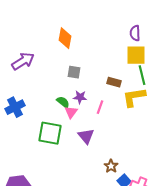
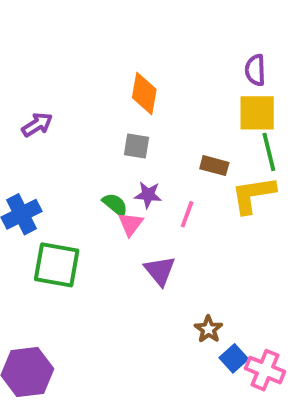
orange diamond: (65, 38) -> (144, 93), moved
purple arrow: (23, 61) -> (37, 125), size x0.7
green square: (50, 133) -> (57, 265), moved

